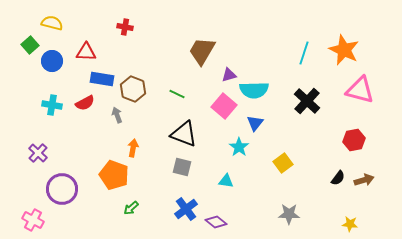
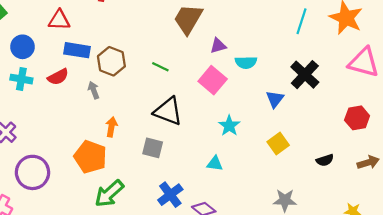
blue circle: (52, 61) -> (22, 47), moved
cyan semicircle: (254, 90) -> (246, 62), size x0.7
blue triangle: (255, 123) -> (275, 99), moved
gray square: (182, 167) -> (153, 148), moved
black semicircle: (338, 178) -> (325, 160), moved, turned 35
green arrow: (131, 208) -> (109, 194), size x1.8

